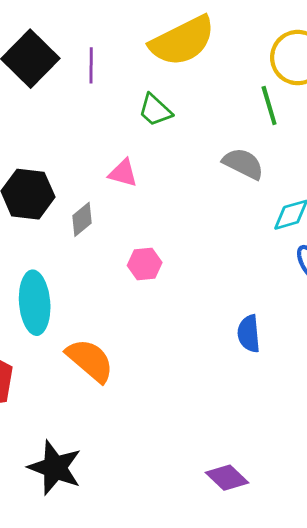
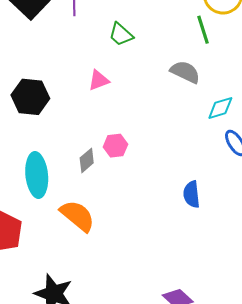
pink triangle: (123, 173) -> (99, 80), turned -35
gray diamond: (82, 219) -> (87, 160), moved

